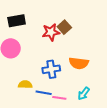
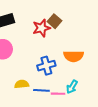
cyan arrow: (84, 94) -> (72, 87), moved

